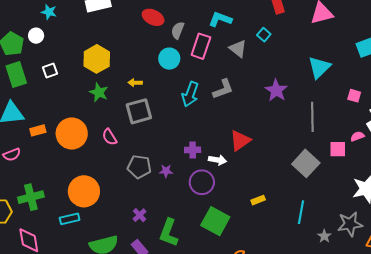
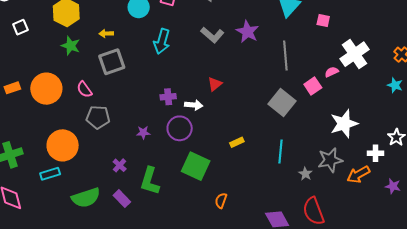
gray L-shape: (223, 89) -> (212, 35), moved, turned 65
pink square: (354, 96) -> (323, 20), moved
red triangle: (240, 140) -> (215, 84), size x0.7
pink square: (338, 149) -> (313, 86), turned -30
gray pentagon: (139, 167) -> (98, 117), moved
purple star: (166, 171) -> (143, 133), moved

